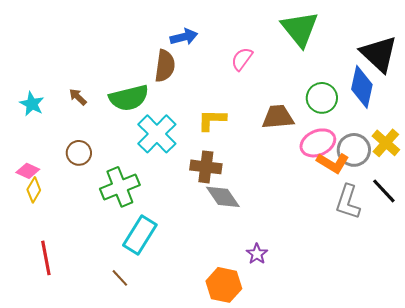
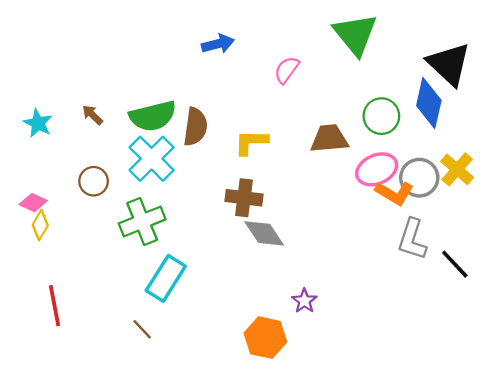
brown semicircle: (165, 66) -> (195, 127), moved
cyan cross: (157, 134) -> (152, 159), moved
black line: (384, 191) -> (455, 264), moved

